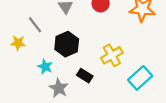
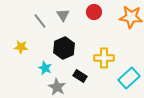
gray line: (35, 25) -> (40, 21), moved
yellow cross: (112, 55) -> (104, 58), turned 30

